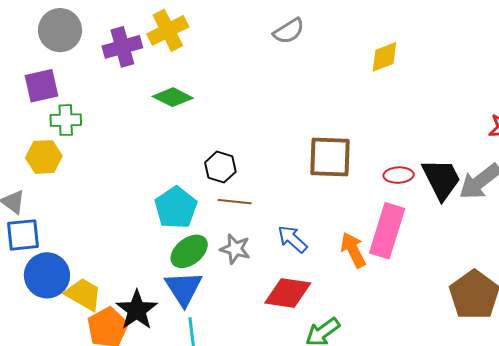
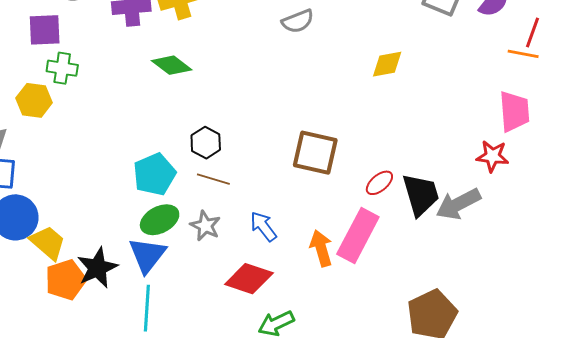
red ellipse: (399, 175) -> (379, 183), turned -48

